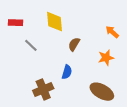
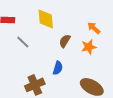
orange arrow: (112, 32) -> (94, 28), moved
orange star: (106, 58) -> (89, 47), moved

